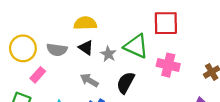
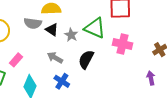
gray semicircle: (57, 50) -> (33, 23), moved
pink rectangle: (38, 75) -> (16, 60), moved

